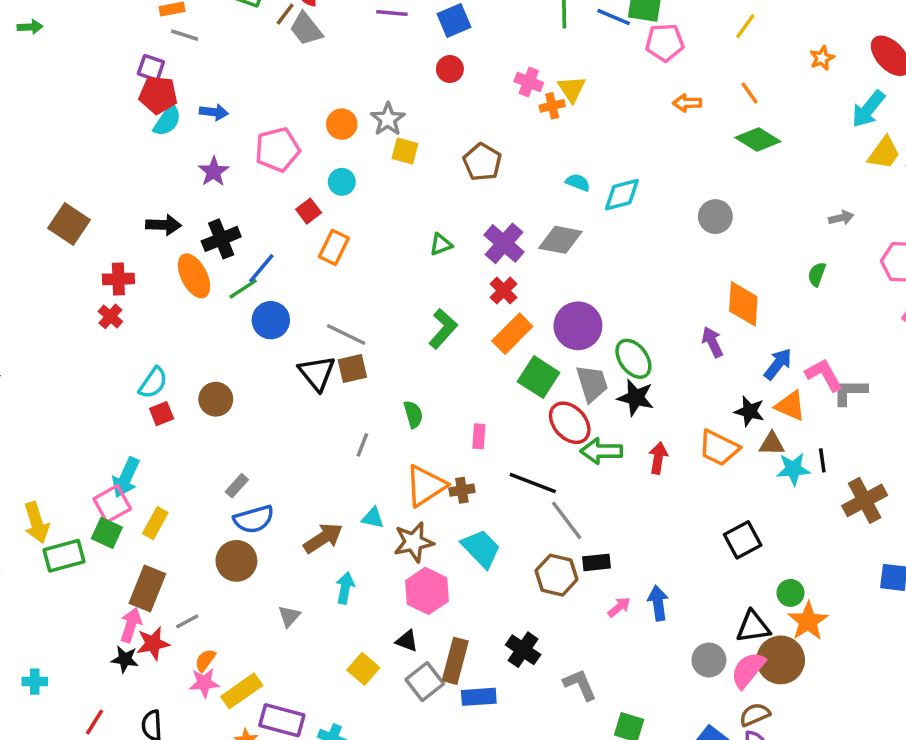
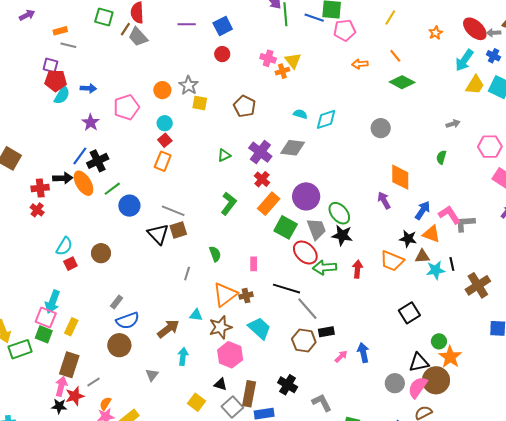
red square: (309, 211) -> (165, 140), moved
black arrow: (163, 225) -> (63, 178), moved
blue line: (261, 268) -> (80, 156), moved
pink square: (112, 504) -> (46, 317), turned -35

